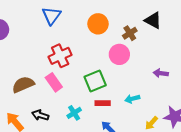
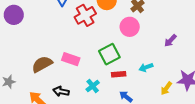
red cross: (60, 56) -> (85, 15), moved
purple arrow: (161, 73) -> (170, 41), turned -48
pink rectangle: (54, 82) -> (71, 59), turned -30

